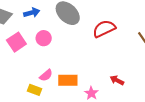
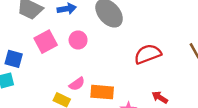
red semicircle: (104, 29) -> (148, 54), moved

